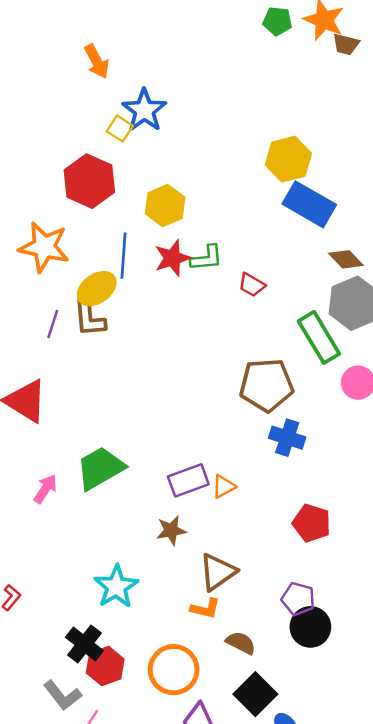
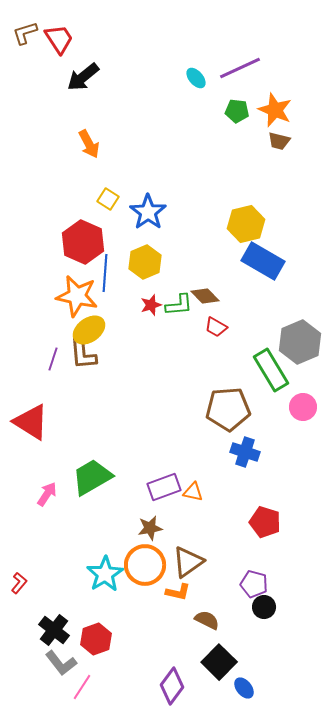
brown trapezoid: (346, 44) -> (279, 141), moved
blue star: (144, 110) -> (148, 212), moved
orange star: (44, 247) -> (77, 296), moved
blue line: (124, 256) -> (105, 273), moved
red star: (172, 258) -> (151, 305), size x0.7
brown diamond: (346, 259) -> (205, 296), moved
orange triangle: (224, 486) -> (193, 492), turned 40
black circle: (310, 627) -> (264, 607), size x0.7
black cross: (84, 644) -> (54, 630), moved
orange circle: (174, 670) -> (145, 565), moved

